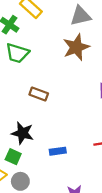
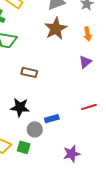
green square: (13, 157) -> (24, 147), moved
gray circle: (20, 181) -> (35, 129), moved

